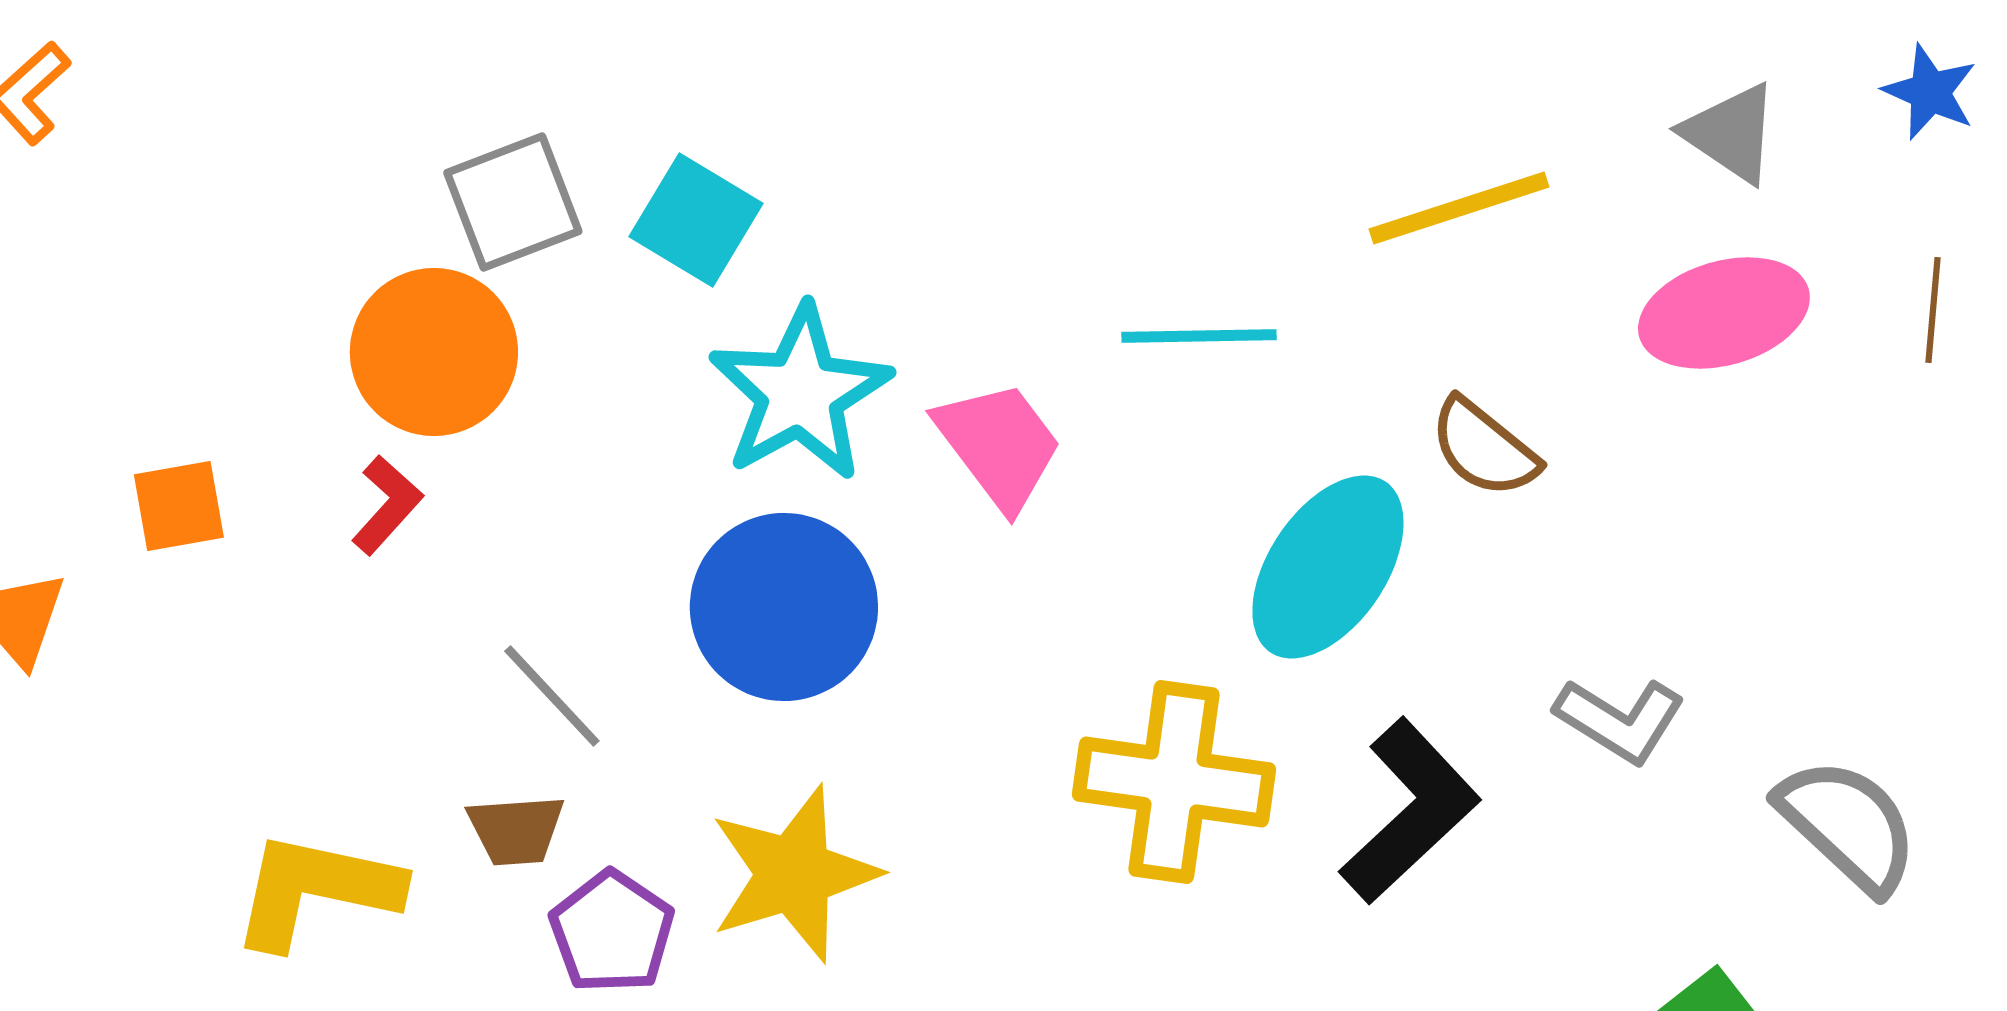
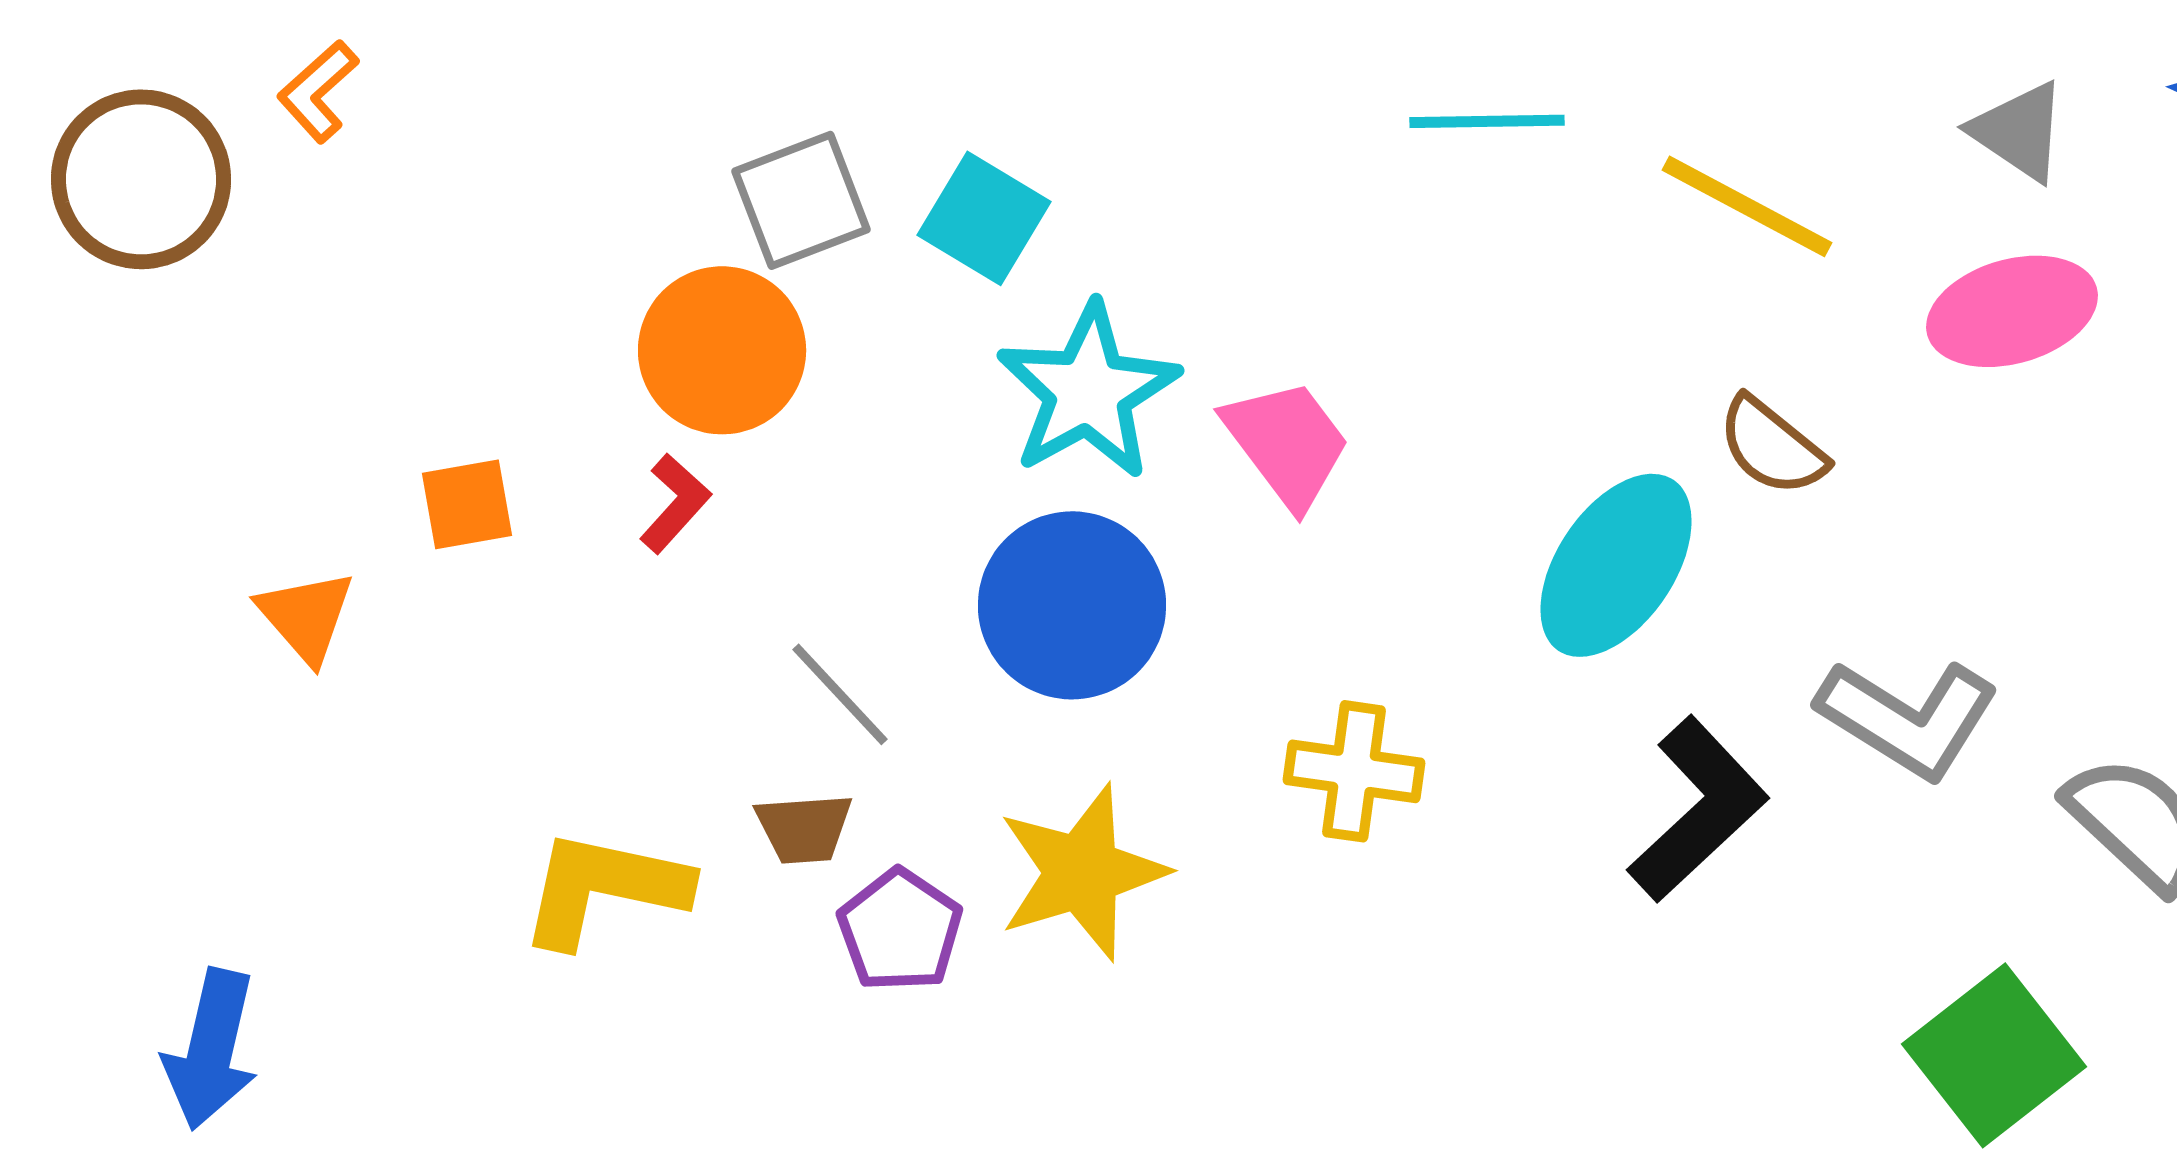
yellow line: (1459, 208) -> (1747, 206), turned 46
cyan line: (1199, 336) -> (1487, 121), moved
gray L-shape: (1620, 720) -> (1908, 718), size x1.4
yellow cross: (1174, 782) -> (1354, 771), moved, size x0.7

